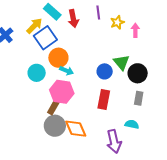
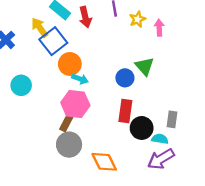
yellow arrow: (34, 26) -> (40, 28), turned -78
cyan circle: (37, 73) -> (21, 85), moved
black circle: (138, 73) -> (142, 128), moved
gray rectangle: (139, 98) -> (172, 119), moved
orange diamond: (76, 129) -> (104, 162), moved
purple arrow: (114, 141) -> (161, 159), moved, turned 75

